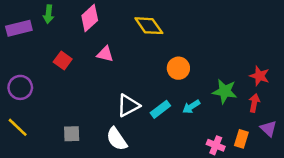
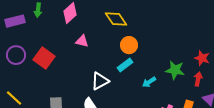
red square: (63, 60) -> (44, 58), moved, size x1.5
orange circle: (178, 68) -> (129, 45), moved
purple circle: (20, 87) -> (16, 55), moved
cyan rectangle: (160, 109) -> (125, 65), moved

